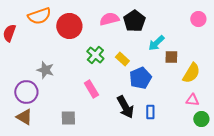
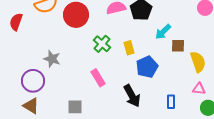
yellow rectangle: (122, 59) -> (129, 48), turned 32
yellow semicircle: (191, 73) -> (198, 62), turned -50
blue rectangle: (150, 112) -> (171, 102), moved

